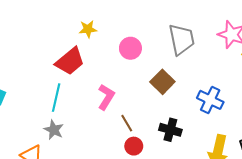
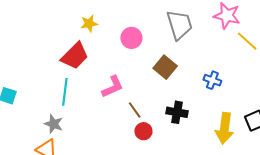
pink L-shape: (106, 97) -> (113, 87), turned 40
blue cross: (210, 100) -> (212, 80), size x0.7
gray star: (54, 130) -> (54, 124), moved

